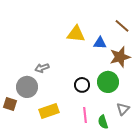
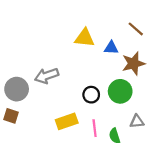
gray arrow: (42, 68) -> (47, 76), size x1.5
gray circle: (27, 87) -> (17, 89), moved
gray triangle: (123, 109) -> (137, 121), turned 40
yellow rectangle: (49, 111) -> (67, 121), moved

